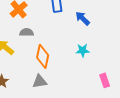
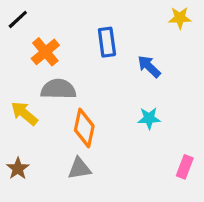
gray semicircle: (27, 32) -> (58, 89), size x1.5
pink rectangle: (105, 80) -> (185, 167), turned 40

